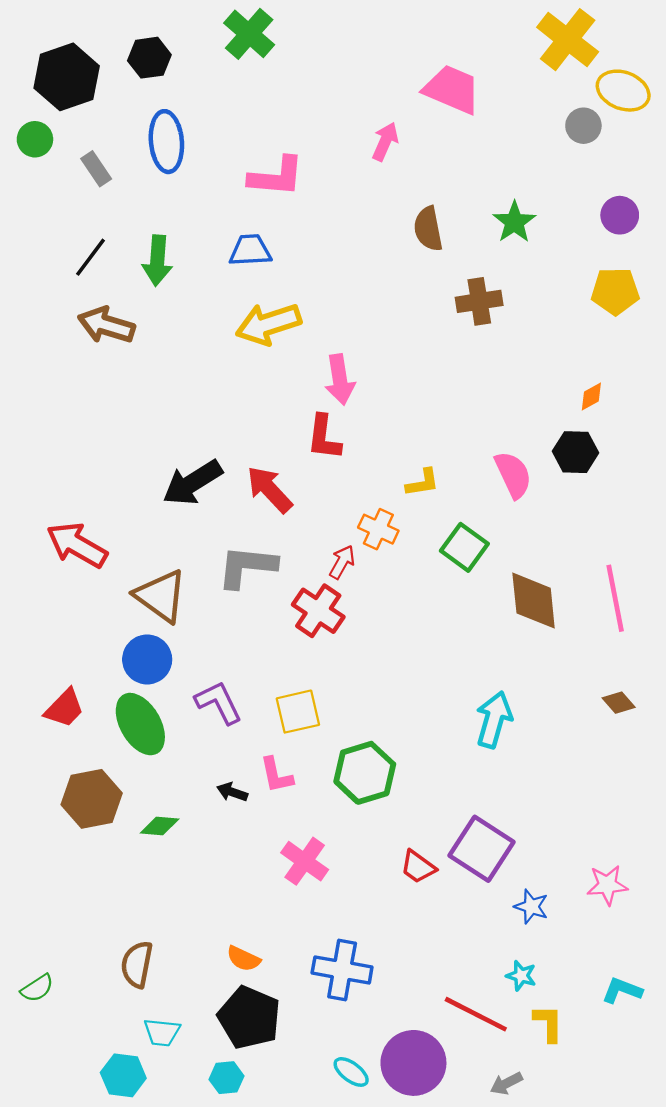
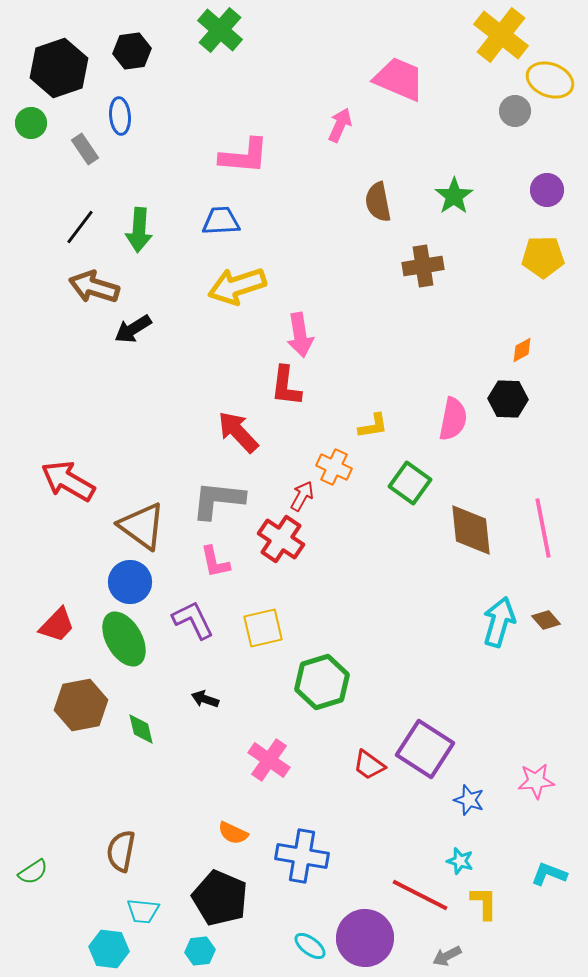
blue ellipse: (166, 142) -> (120, 116), moved, size x0.7
pink semicircle: (513, 475) -> (453, 419), turned 36
black arrow: (192, 483) -> (133, 329), moved, size x0.7
cyan arrow: (494, 720) -> (499, 622), moved
pink L-shape: (276, 775) -> (215, 562), moved
green diamond: (160, 826) -> (141, 729), turned 72
orange semicircle: (243, 959) -> (233, 833), moved

